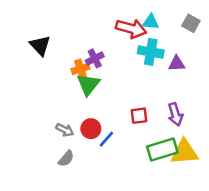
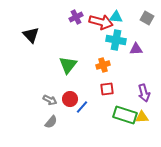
purple cross: (95, 58) -> (76, 17), moved
orange cross: (80, 69) -> (103, 65), moved
purple arrow: (175, 114) -> (144, 93), moved
green rectangle: (162, 149) -> (125, 115), turned 35
yellow triangle: (184, 152) -> (142, 117), size x0.6

